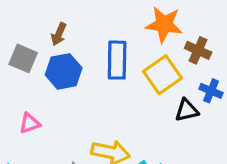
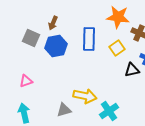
yellow square: (162, 75) -> (117, 48), size x0.7
pink triangle: (30, 123) -> (26, 81), moved

